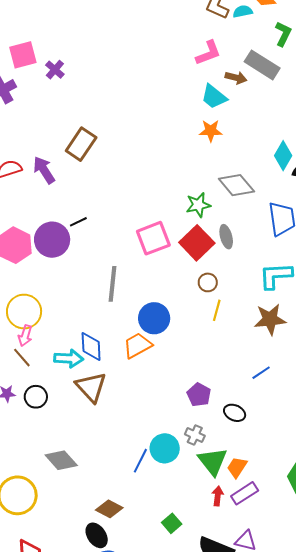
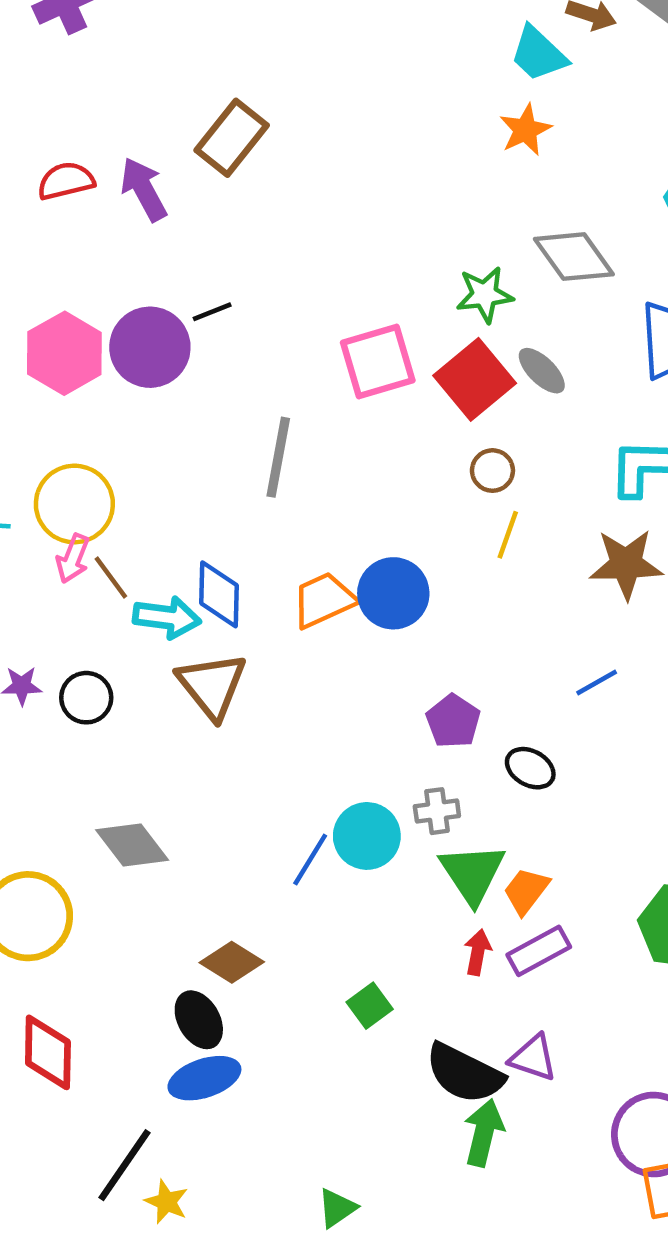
orange star: (211, 131) -> (525, 130), turned -30
gray ellipse: (226, 237) -> (542, 371), turned -35
blue circle: (154, 318) -> (393, 593), moved
brown line: (22, 358) -> (111, 577), moved
gray cross: (195, 435) -> (437, 811), turned -36

